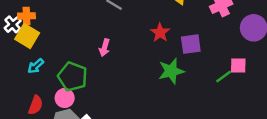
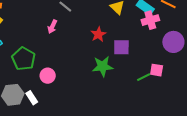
pink arrow: (104, 48) -> (52, 27), moved
pink circle: (65, 98) -> (48, 76), moved

